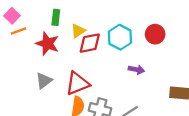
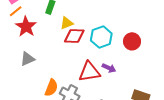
orange line: (18, 31) -> (16, 11), turned -32
red star: (47, 44) -> (26, 27), moved
red triangle: (77, 83) -> (89, 72), moved

